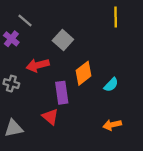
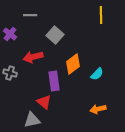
gray line: (25, 20) -> (30, 15), moved, turned -40
gray triangle: (14, 128) -> (32, 120), moved

